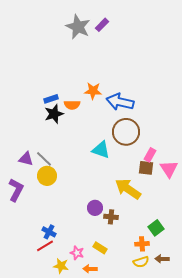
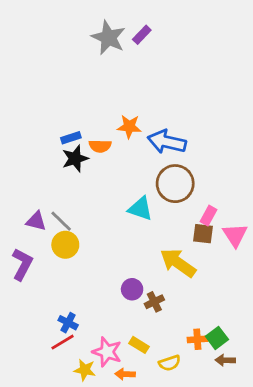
brown cross: (111, 217) -> (154, 302), turned -32
green square: (156, 228) -> (217, 338), moved
pink star: (77, 253) -> (107, 352), size x1.5
yellow semicircle: (141, 262) -> (170, 363), moved

